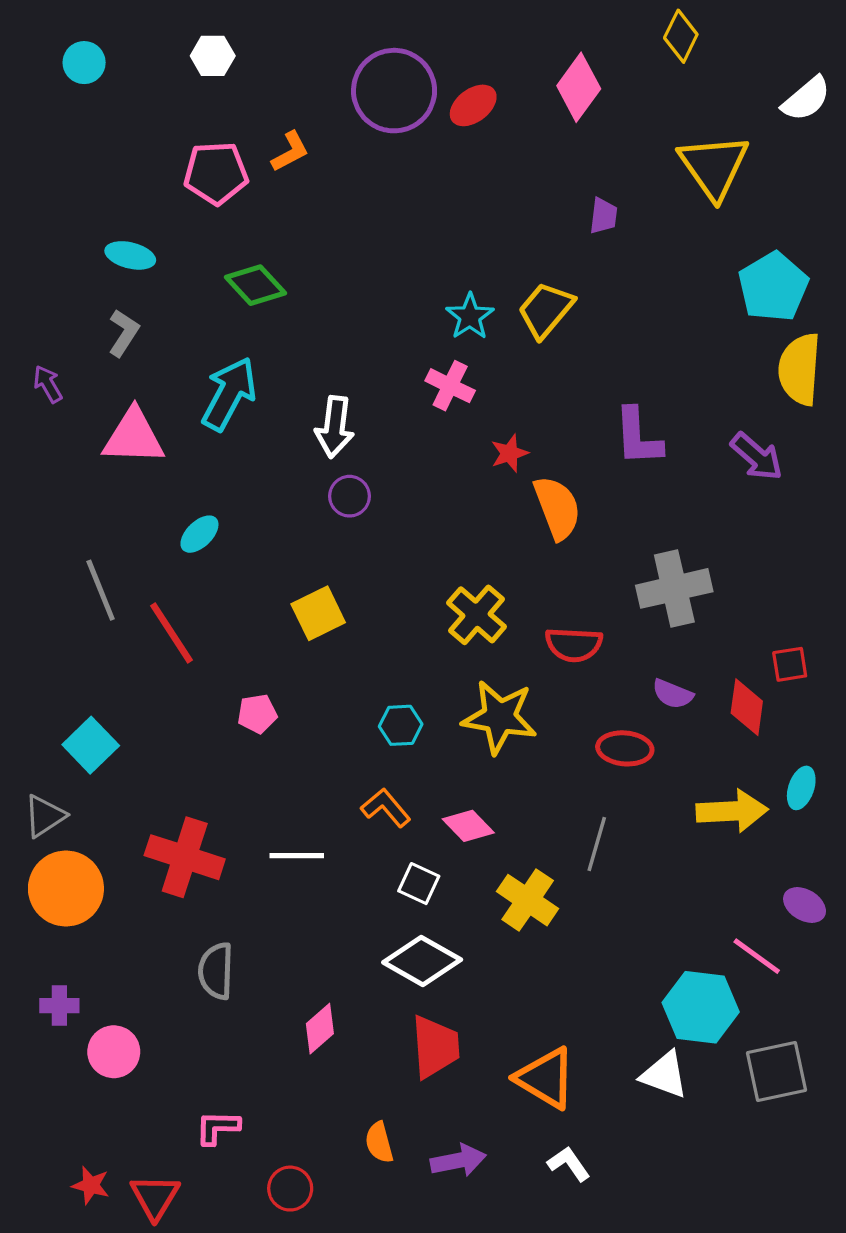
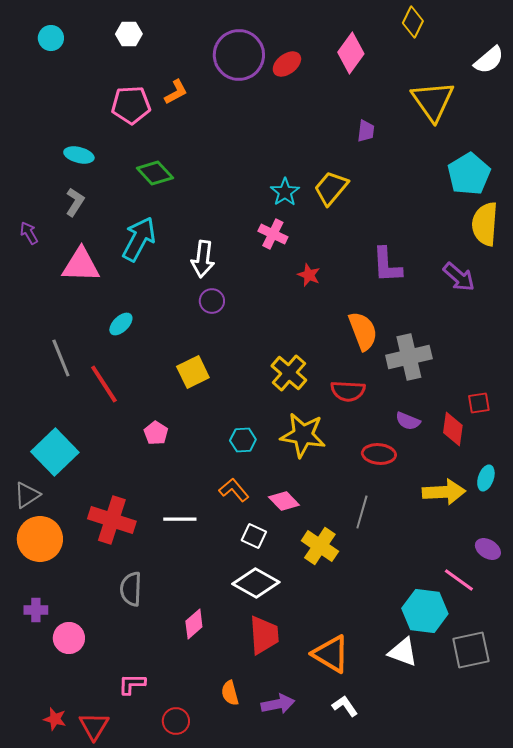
red star: (509, 453) -> (309, 275), turned -30
orange semicircle: (557, 508) -> (363, 331), moved
pink pentagon: (257, 714) -> (156, 433), turned -30
cyan square: (91, 745) -> (55, 452), size x1.4

